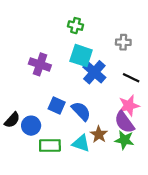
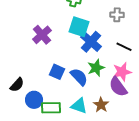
purple cross: (40, 64) -> (42, 35), turned 30
blue circle: (31, 126) -> (34, 100), moved
brown star: (99, 134) -> (101, 105), moved
green star: (124, 140) -> (96, 68), moved, turned -30

